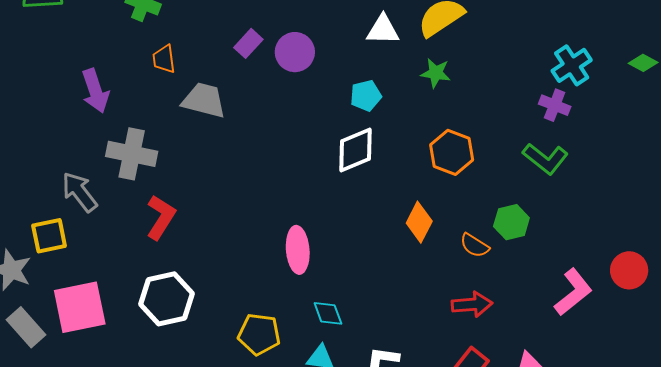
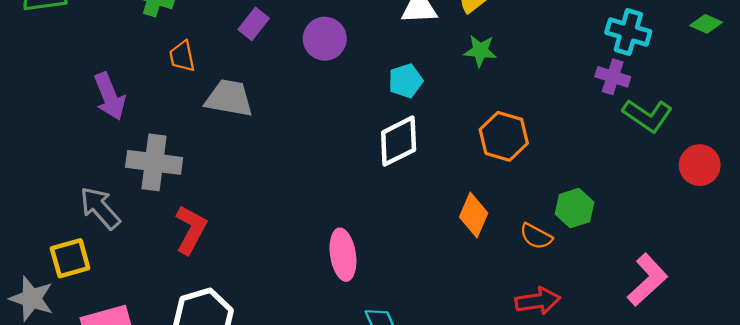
purple rectangle: (248, 43) -> (254, 24), moved
cyan cross: (572, 65) -> (628, 32), turned -36
green L-shape: (545, 159) -> (647, 115), moved
red circle: (629, 270) -> (700, 165), moved

